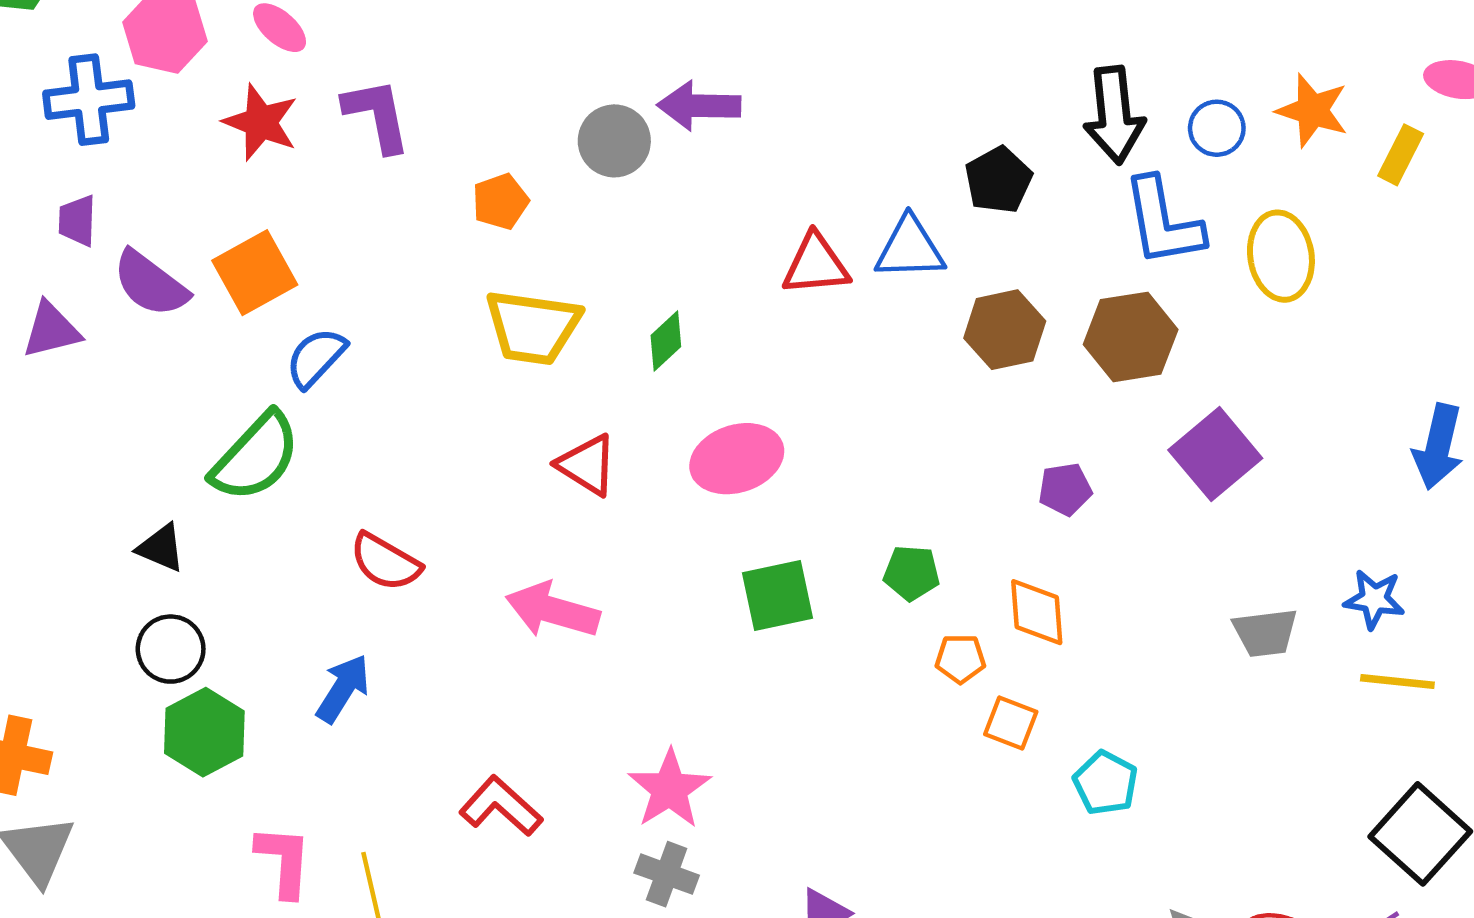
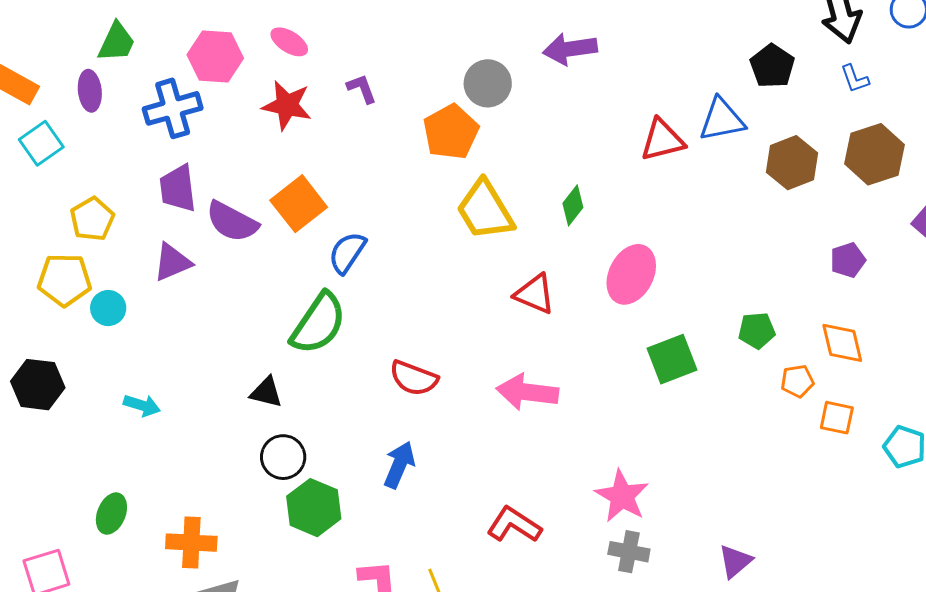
purple L-shape: (377, 115) -> (362, 89), size x0.6
gray circle: (614, 141) -> (488, 83), moved
orange pentagon: (500, 201) -> (451, 132), size x1.5
purple trapezoid: (77, 221) -> (178, 188), size x1.4
blue L-shape: (1163, 222) -> (855, 79), moved, size x0.5
yellow trapezoid: (533, 327) -> (485, 210), turned 60
pink ellipse: (737, 459) -> (631, 274), turned -36

